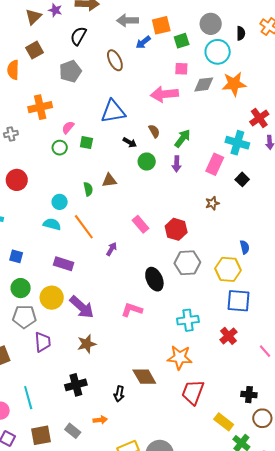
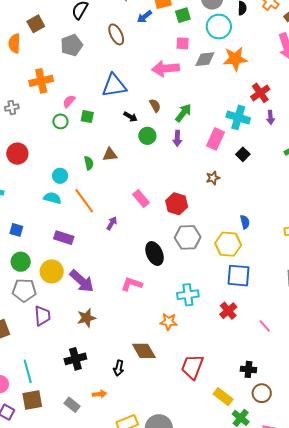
orange star: (180, 358) -> (169, 322), moved, size x0.7
brown square: (41, 435) -> (32, 400), moved

